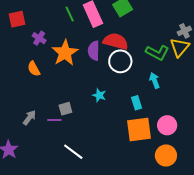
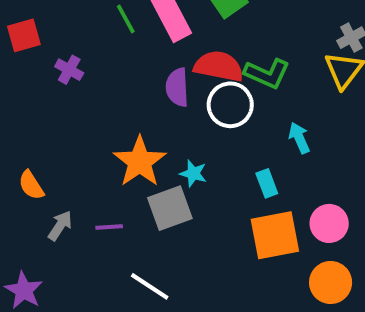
orange star: (65, 53) -> (140, 162), moved
green L-shape: (157, 53) -> (267, 74), moved
orange semicircle: (34, 69) -> (31, 185), moved
gray square: (65, 109) -> (170, 208), moved, size x1.6

